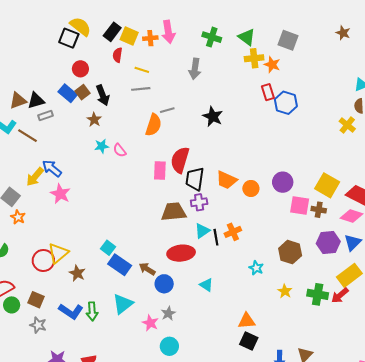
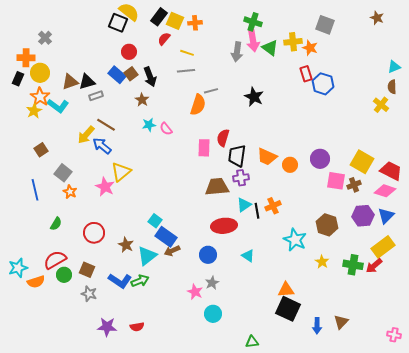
pink arrow: (168, 32) -> (253, 41), moved
green triangle: (247, 37) -> (270, 48), moved
red semicircle: (117, 55) -> (164, 39), turned 32
brown line: (27, 136) -> (106, 125), moved
red semicircle: (180, 160) -> (223, 138), size x0.7
yellow arrow: (35, 177) -> (86, 135), moved
pink star: (60, 194) -> (105, 187), moved
brown cross: (319, 210) -> (354, 185), turned -32
yellow triangle: (58, 253) -> (121, 172), moved
cyan star: (256, 268) -> (295, 240), size x1.6
brown arrow: (147, 269) -> (172, 251), moved, turned -56
cyan triangle: (123, 304) -> (147, 256), moved
green arrow: (92, 311) -> (140, 281), turned -108
black square: (249, 341) -> (288, 309), size x1.4

